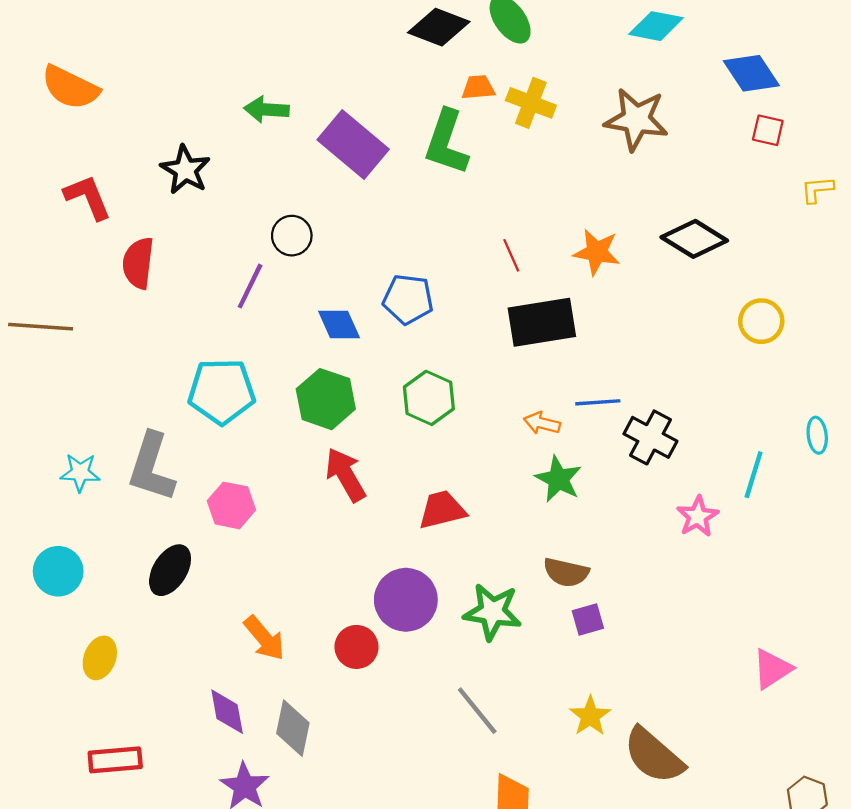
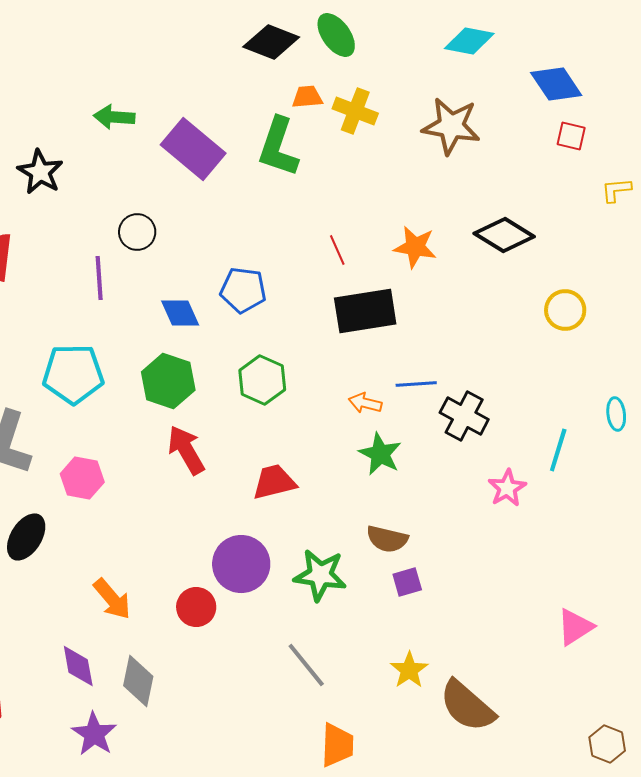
purple line: (250, 286) -> (99, 278), turned -30

